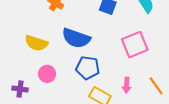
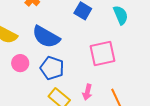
pink circle: (47, 74) -> (20, 63), moved

